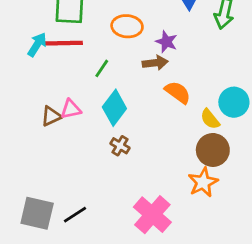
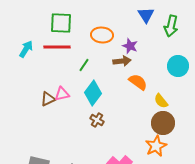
cyan arrow: (37, 45) -> (26, 49), moved
cyan circle: (234, 102) -> (178, 66), moved

